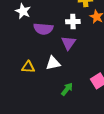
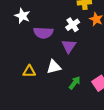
white cross: (73, 22) -> (73, 25), turned -32
green arrow: (67, 89) -> (75, 83), moved

